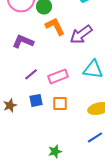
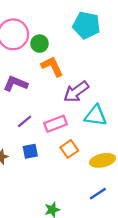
purple arrow: (81, 34) -> (76, 92), moved
orange square: (60, 103) -> (69, 149), moved, turned -35

